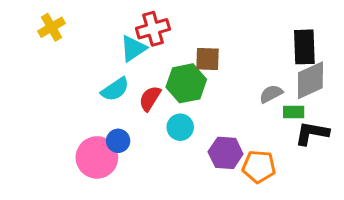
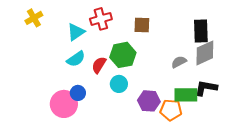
cyan triangle: (133, 48) -> (76, 32), moved
brown square: (207, 59) -> (142, 25), moved
green rectangle: (294, 112) -> (186, 95), moved, size x1.6

